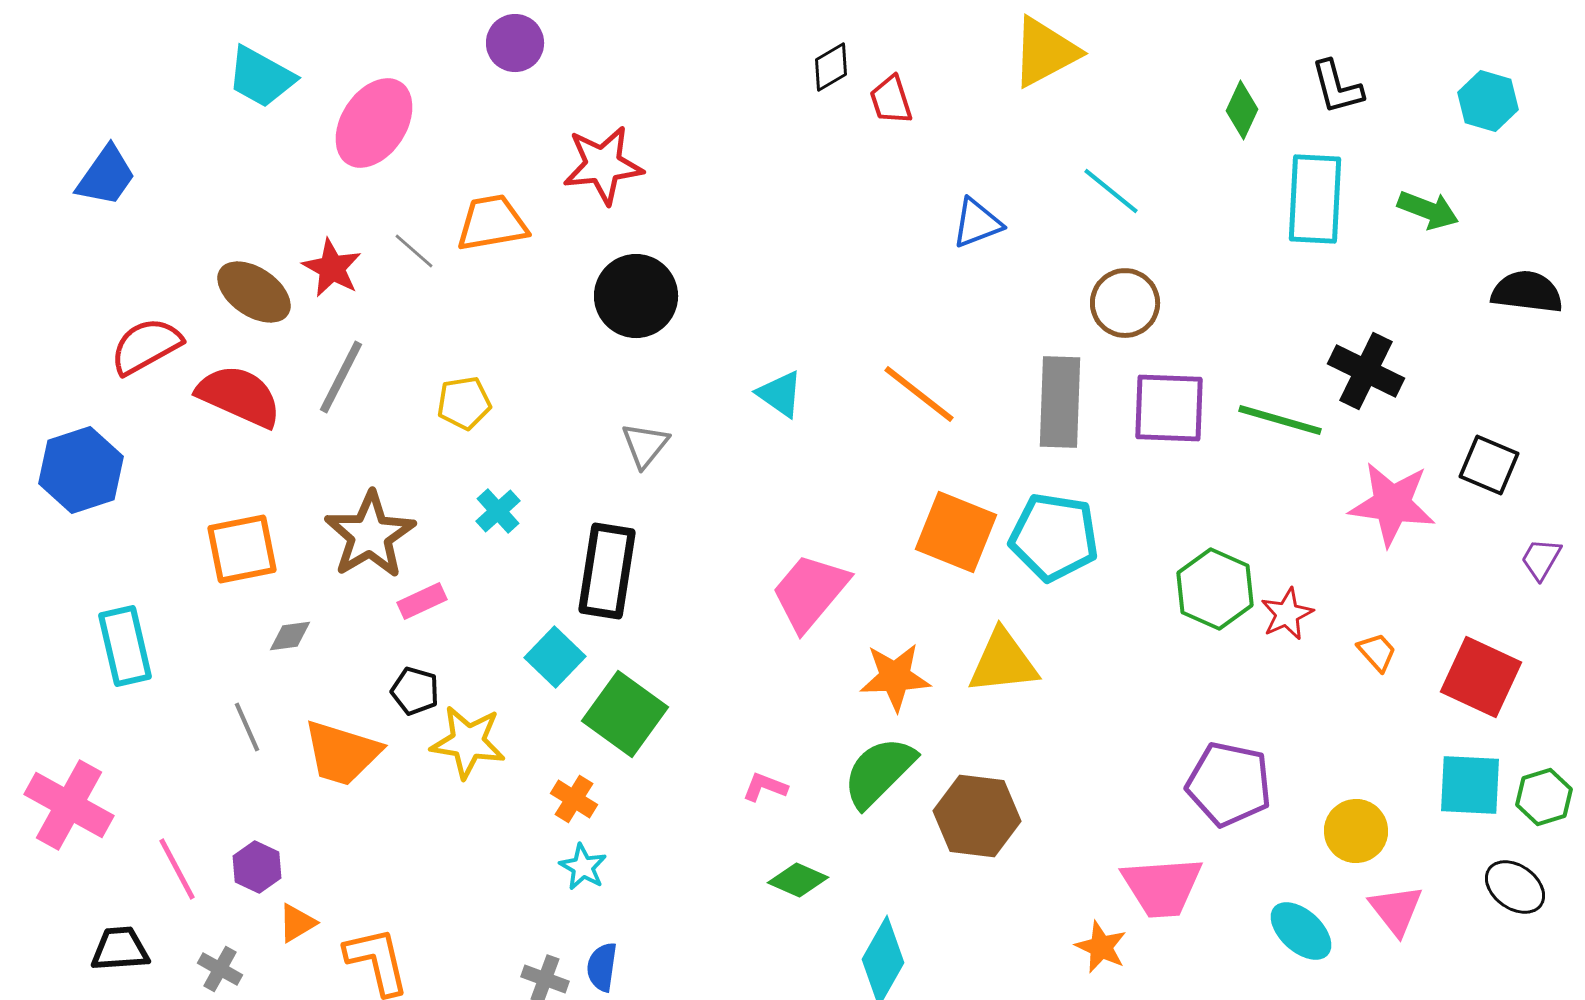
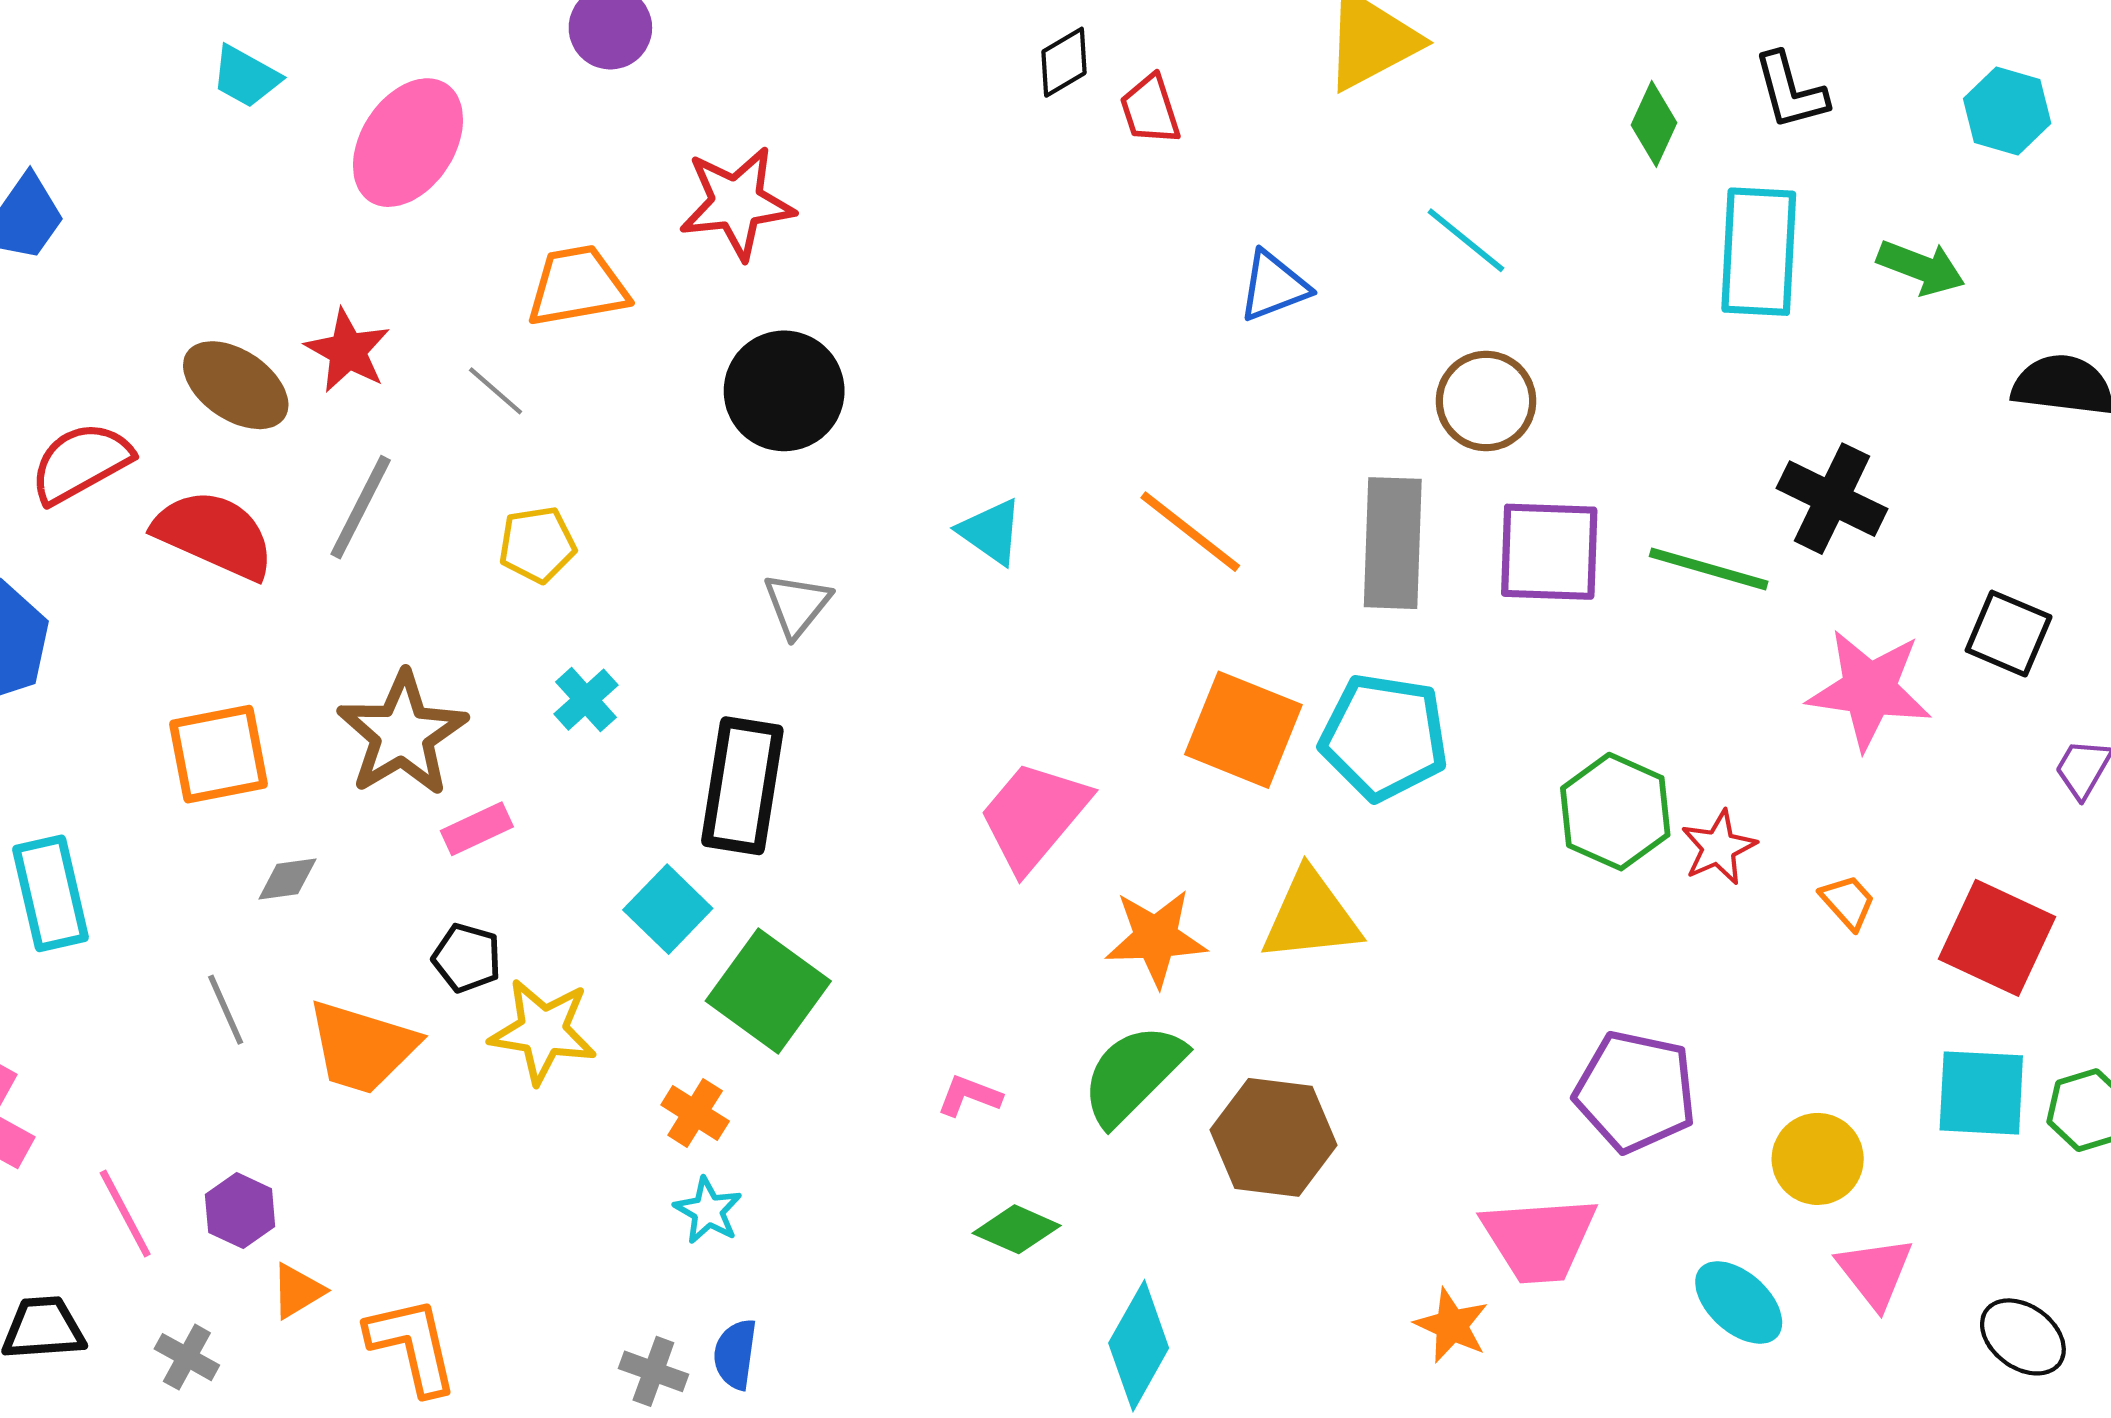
cyan trapezoid: (261, 77) -> (246, 77), size x0.7
gray line: (414, 251) -> (496, 391), moved
black ellipse: (1515, 887) -> (2023, 1337), moved

